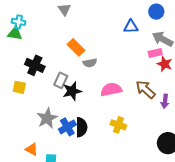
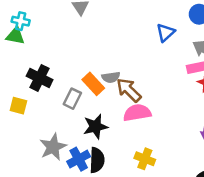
blue triangle: (131, 27) -> (166, 33), turned -42
orange rectangle: (76, 47) -> (93, 84), moved
brown arrow: (145, 89) -> (129, 90), moved
black star: (72, 91) -> (95, 127), moved

